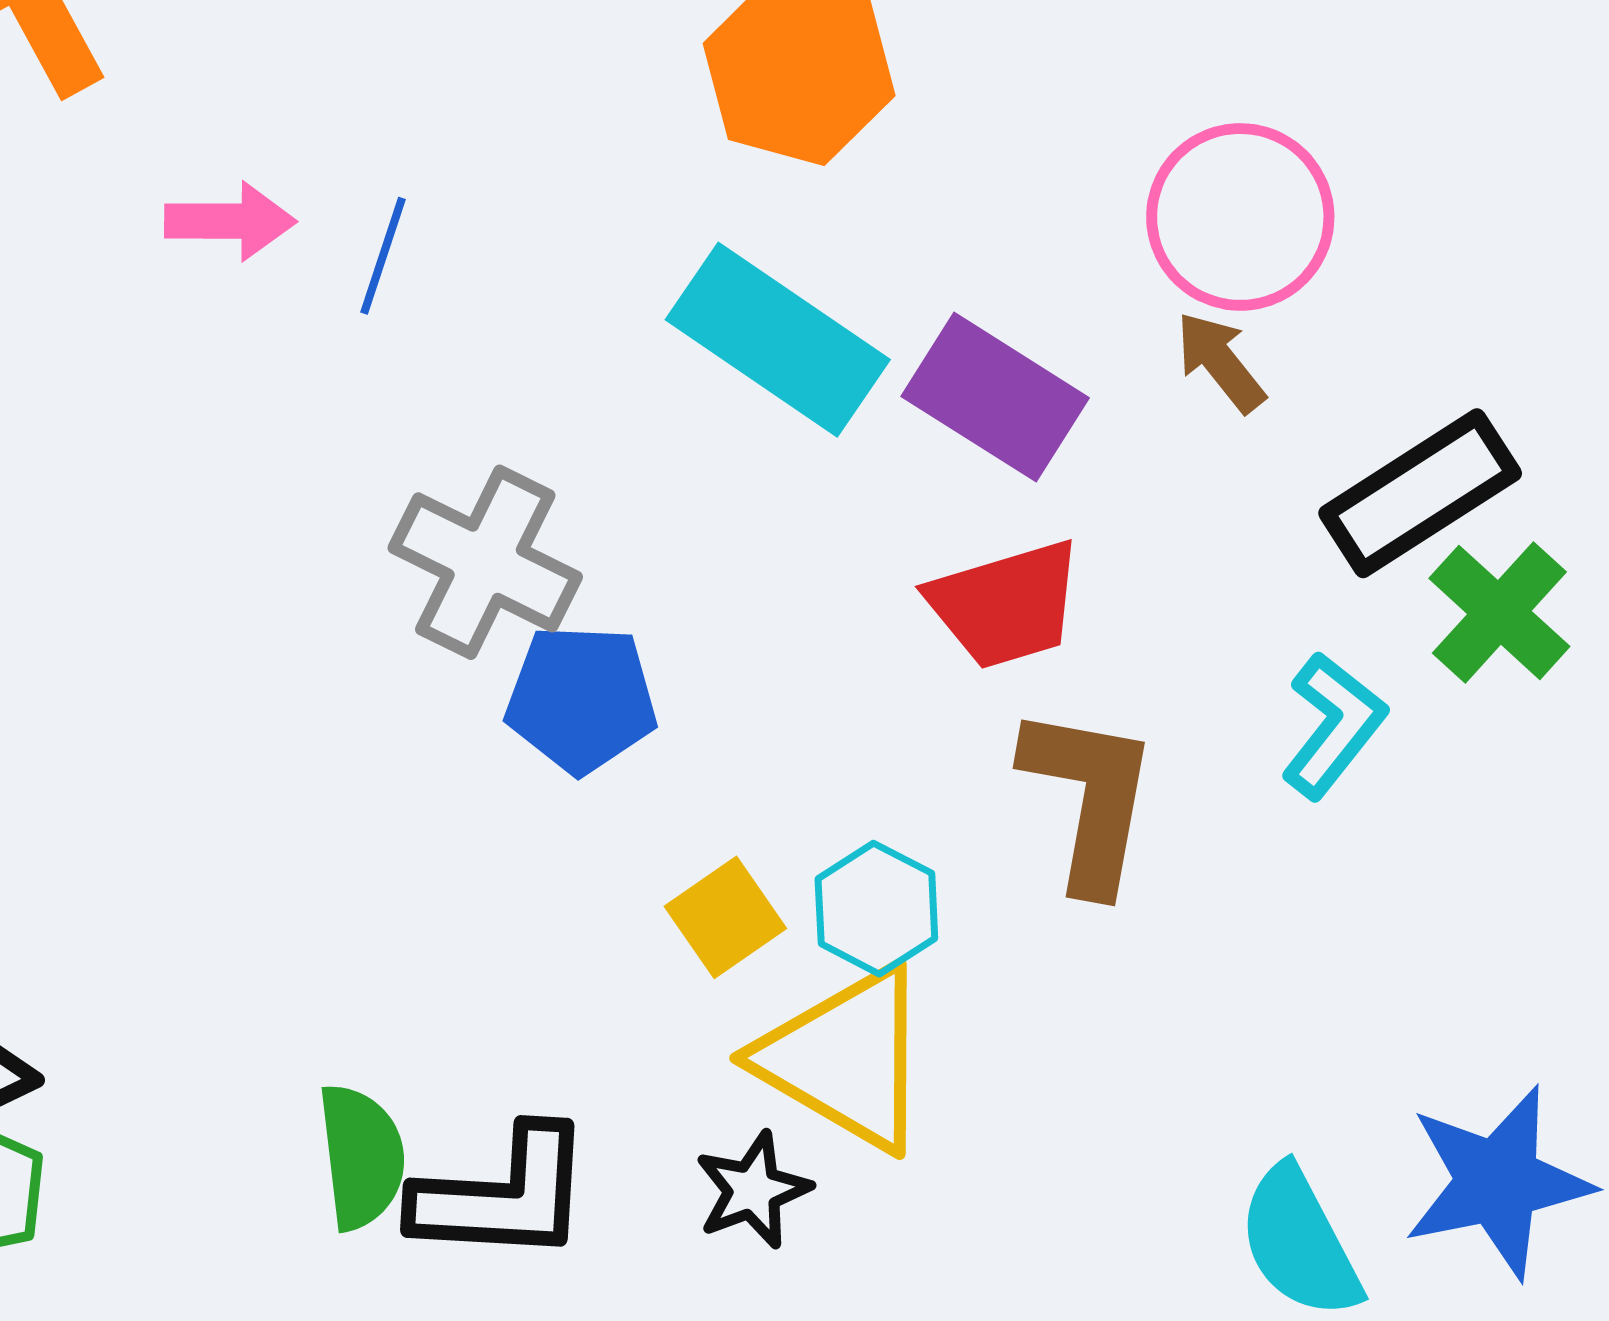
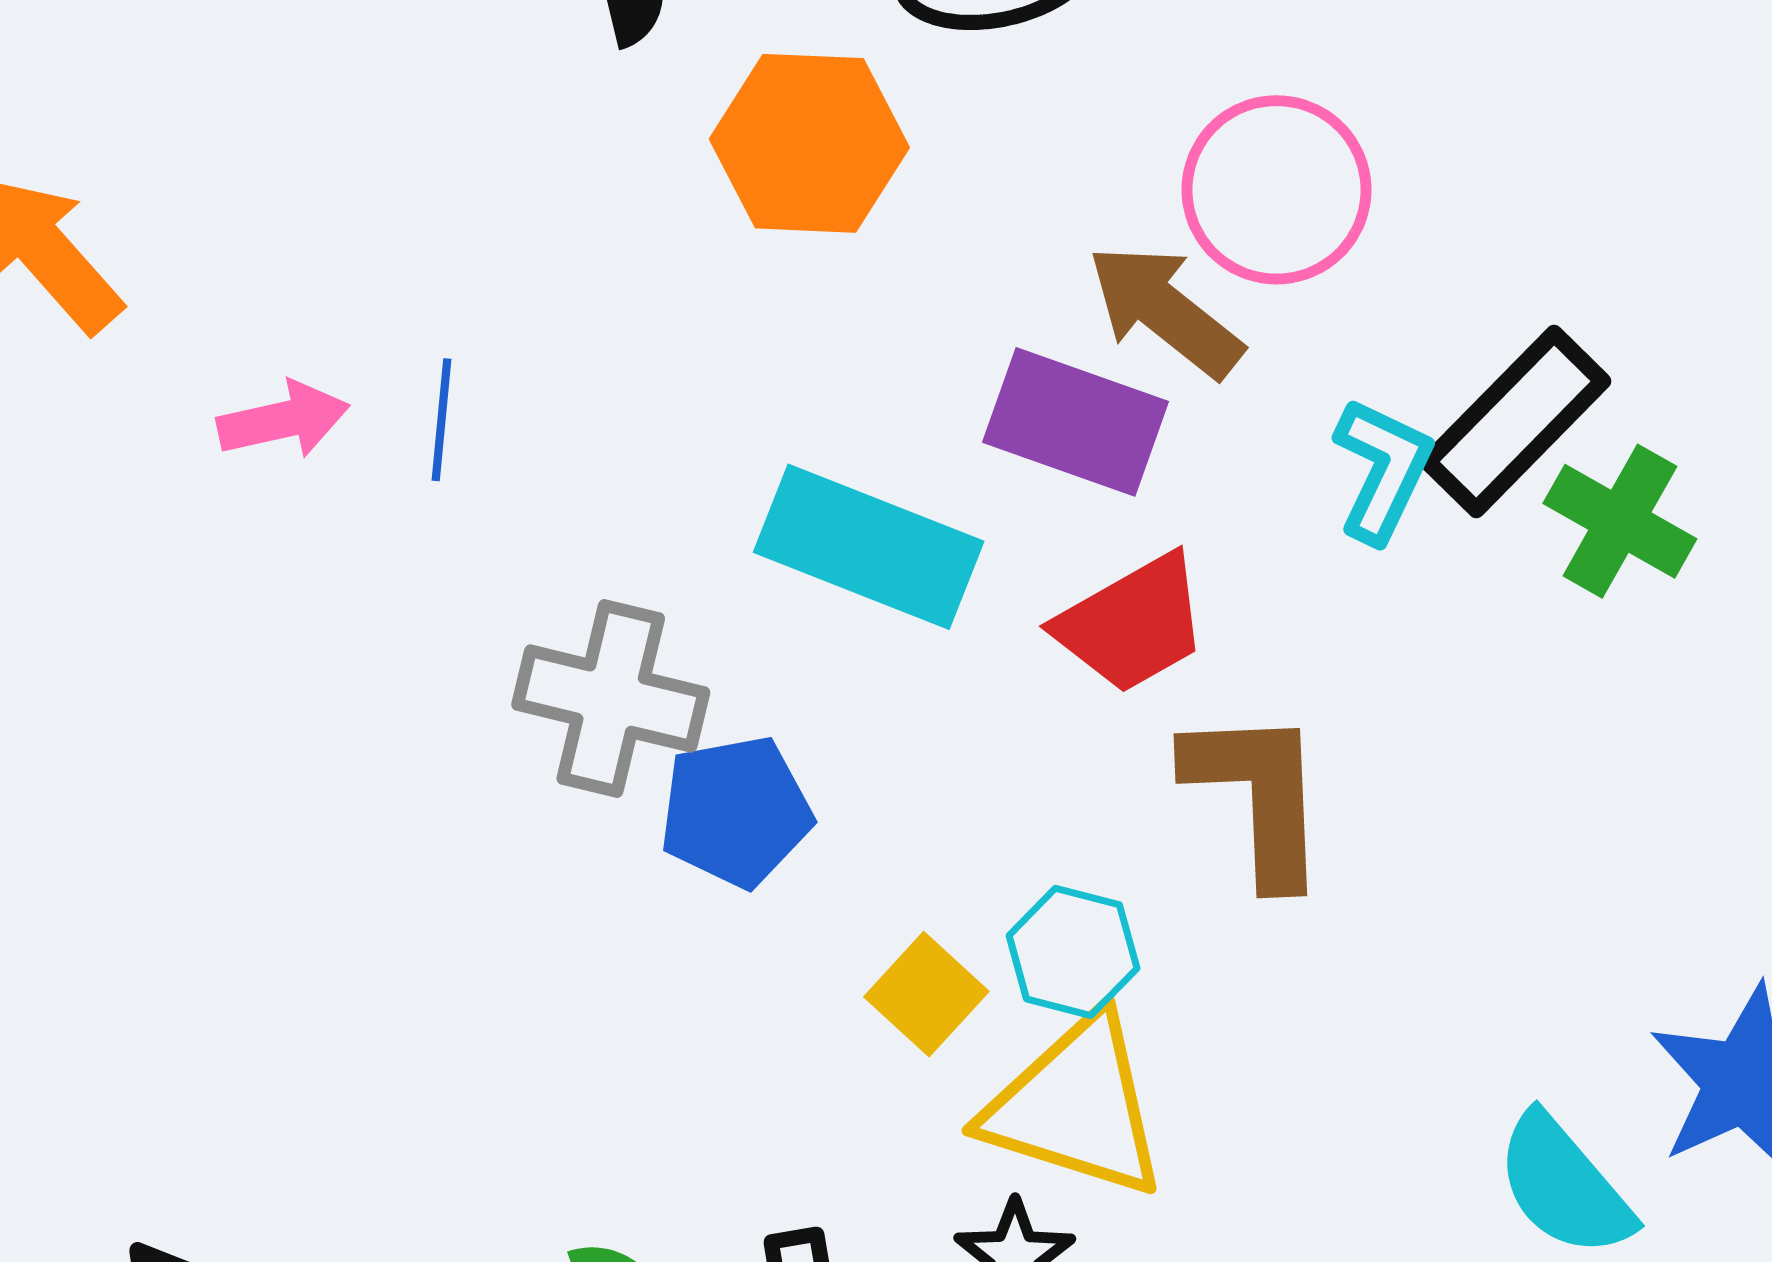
cyan rectangle: (778, 340) -> (869, 547), moved
brown arrow: (1220, 362) -> (1165, 311), moved, size x1.5
cyan L-shape: (1333, 725) -> (1383, 470), moved

